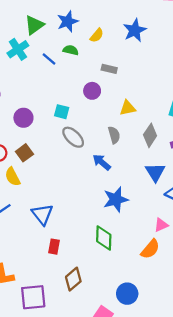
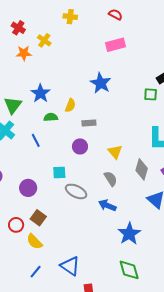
yellow semicircle: (97, 35) -> (70, 105), moved
blue line: (49, 59) -> (36, 140), moved, turned 40
yellow triangle: (128, 108) -> (115, 152), turned -42

